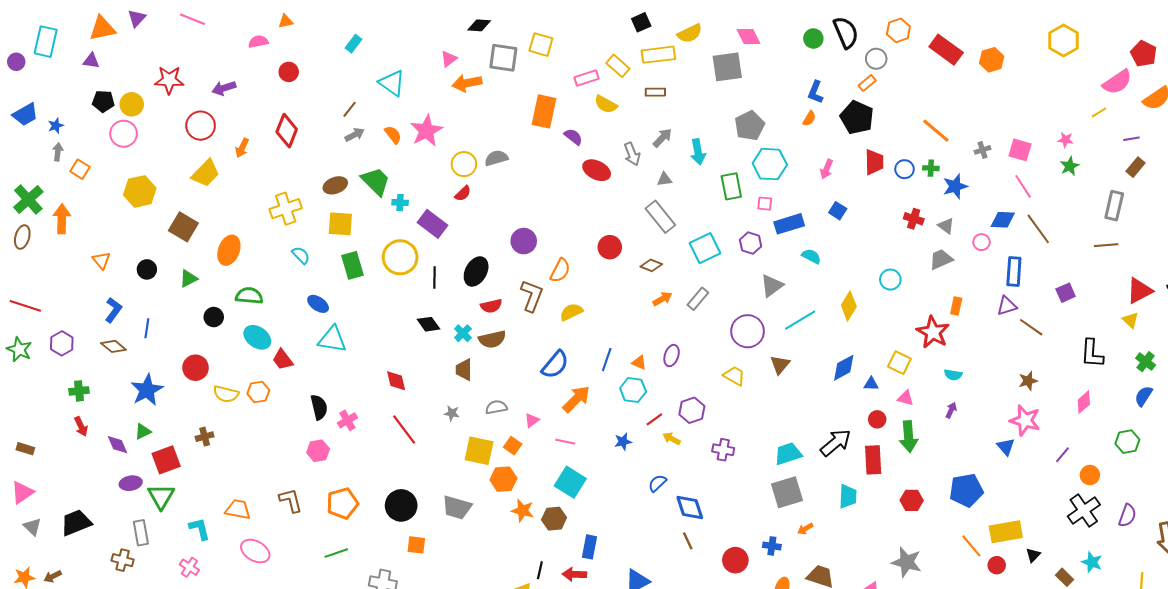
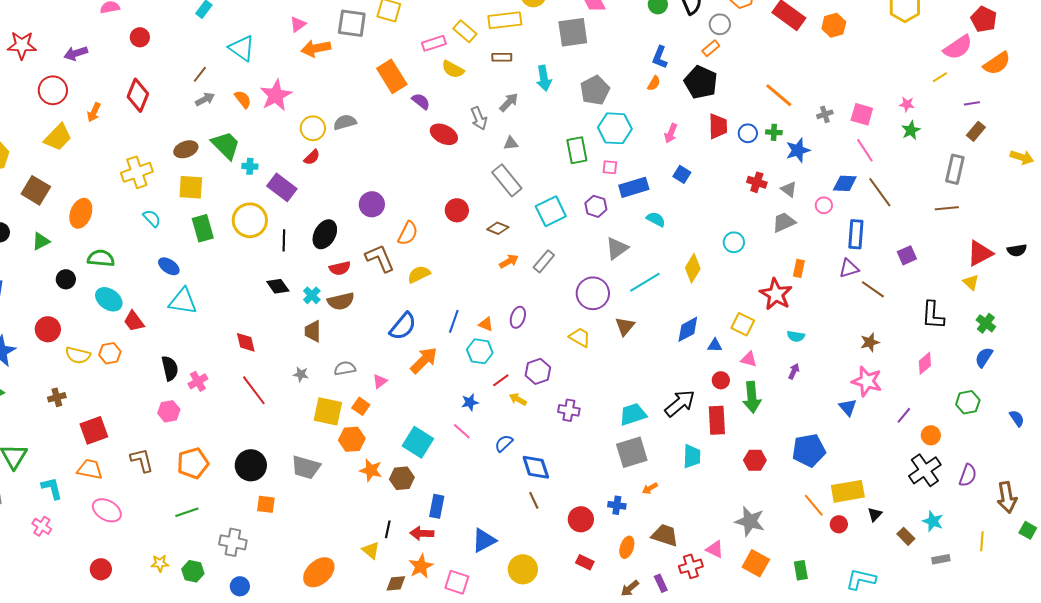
orange rectangle: (544, 111) -> (392, 76), turned -44
cyan arrow: (698, 152) -> (544, 78), moved
brown L-shape: (532, 296) -> (380, 258), turned -44
pink line: (565, 442) -> (462, 431), moved, turned 30
red square: (166, 460) -> (94, 430), moved

